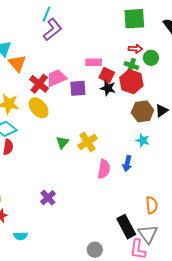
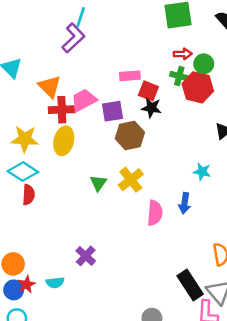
cyan line: (46, 14) -> (81, 17), moved
orange triangle: (17, 63) -> (50, 87), moved
red hexagon: (131, 82) -> (198, 87), moved
red cross: (39, 84) -> (62, 110), turned -36
yellow ellipse: (39, 108) -> (64, 141), turned 60
brown hexagon: (143, 111) -> (130, 136), moved
cyan semicircle: (20, 236) -> (55, 283), moved

